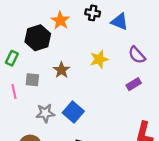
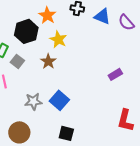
purple semicircle: (137, 55) -> (126, 22), moved
yellow star: (99, 59) -> (58, 39), moved, turned -30
gray square: (32, 80) -> (17, 61), moved, turned 32

